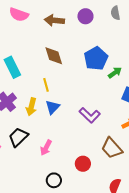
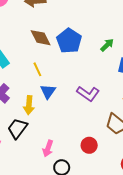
blue pentagon: (96, 58) -> (69, 41), moved
yellow arrow: (31, 107) -> (29, 105), moved
pink arrow: (46, 148) -> (48, 148), moved

